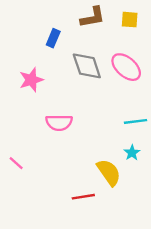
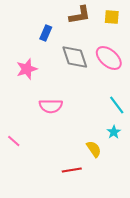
cyan line: (135, 121) -> (117, 105), turned 60
yellow semicircle: (109, 172) -> (94, 149), size x0.7

